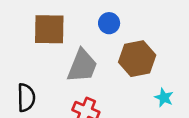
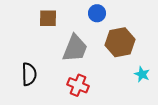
brown square: (49, 29) -> (48, 18), size x0.7

